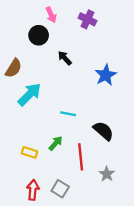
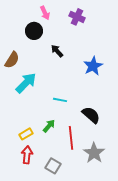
yellow rectangle: (29, 152) -> (26, 134), turned -48
gray star: (107, 174) -> (94, 153), size x1.5
red arrow: (33, 190) -> (27, 155), moved

